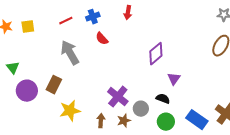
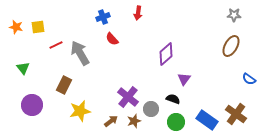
red line: (66, 21) -> (56, 45), moved
purple circle: (27, 91) -> (32, 105), moved
brown arrow: (101, 121) -> (111, 121), turned 48

